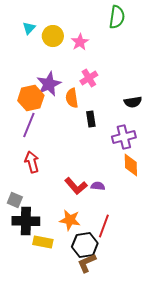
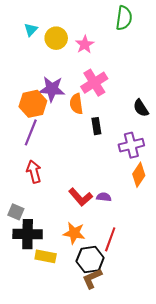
pink cross: (89, 78) -> (94, 83), size x1.4
purple star: (49, 84) -> (52, 89), turned 30
black semicircle: (133, 102) -> (141, 108), turned 66
orange diamond: (131, 165) -> (139, 175), turned 35

